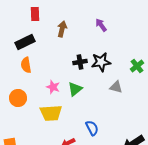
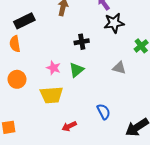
black star: (101, 62) -> (114, 23), moved
orange semicircle: (26, 65) -> (15, 44), moved
blue semicircle: (92, 128) -> (104, 112), moved

